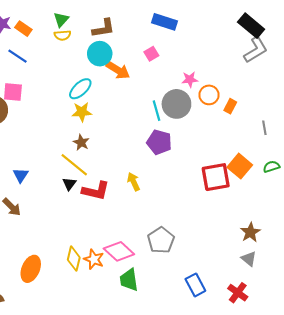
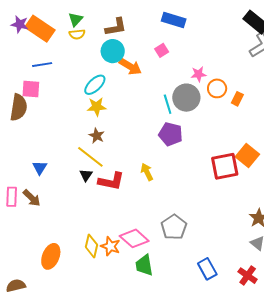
orange rectangle: (23, 29) -> (40, 29), size x1.8
blue line: (18, 56) -> (42, 65), moved, turned -42

